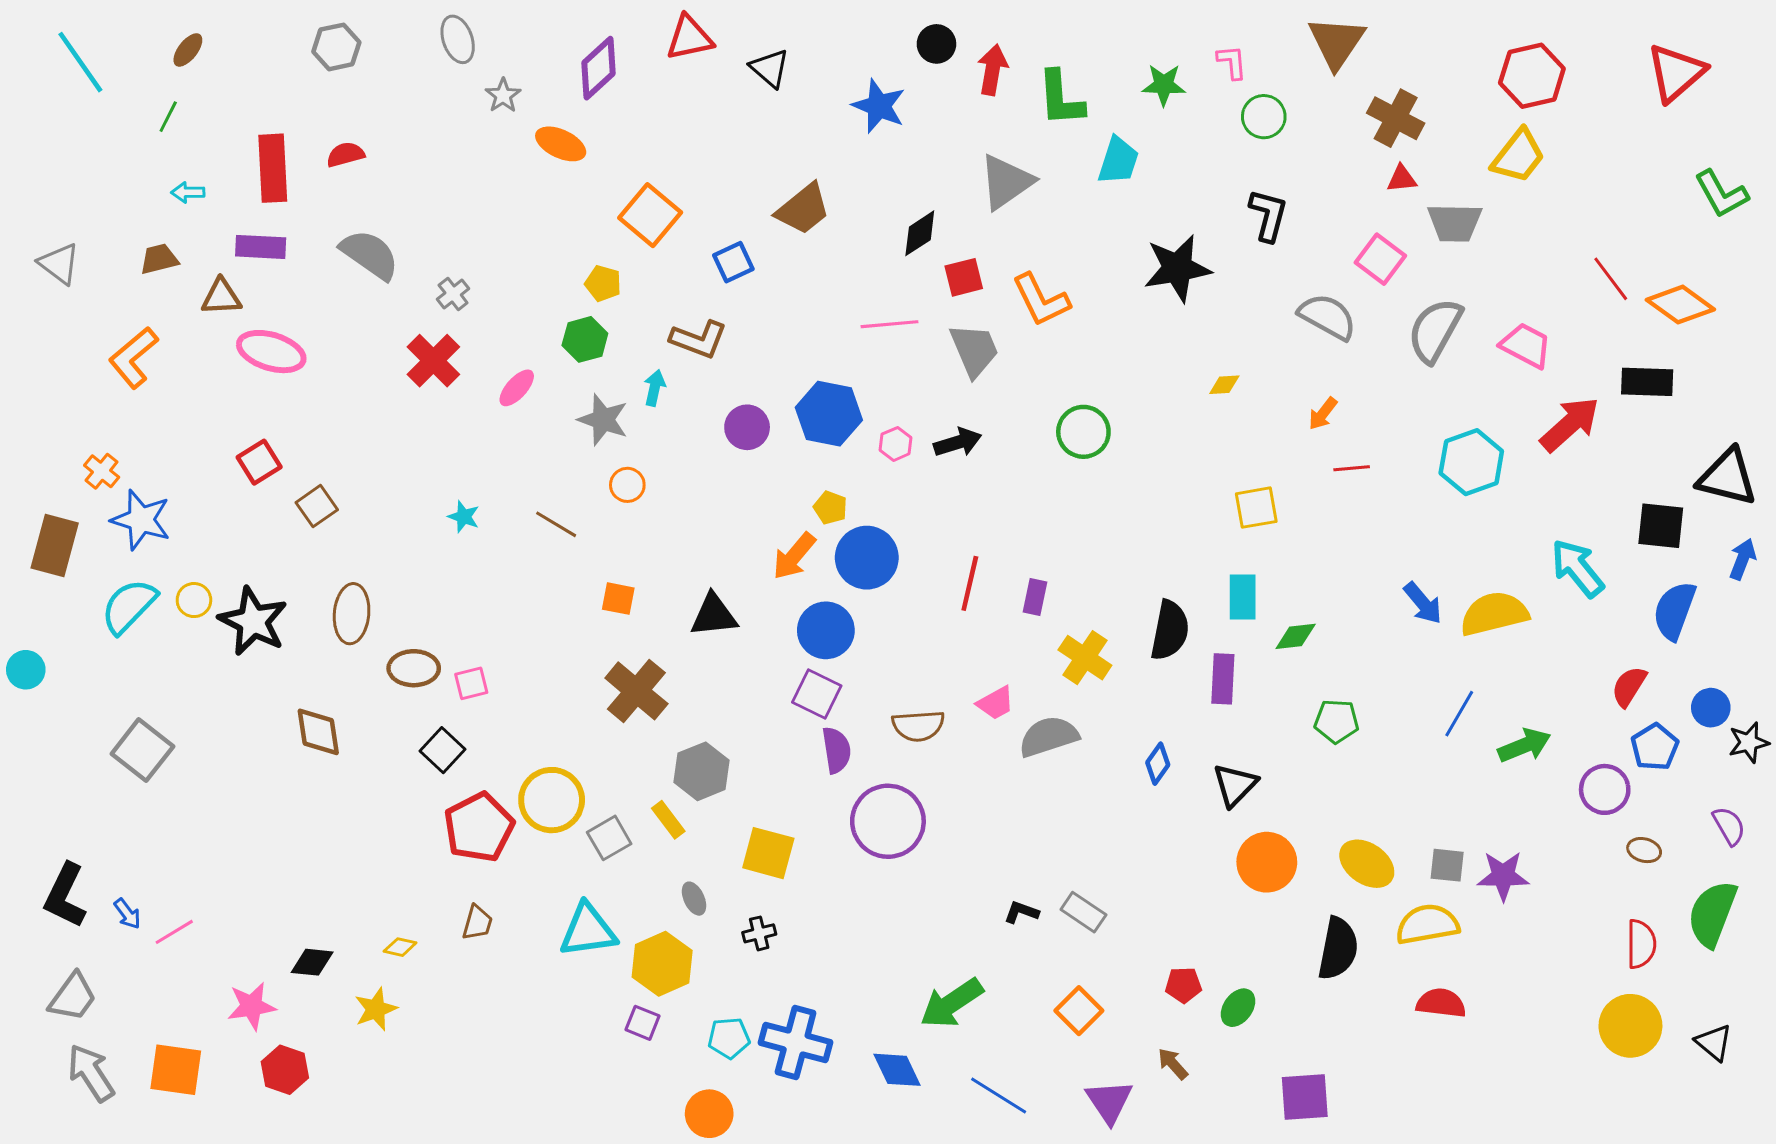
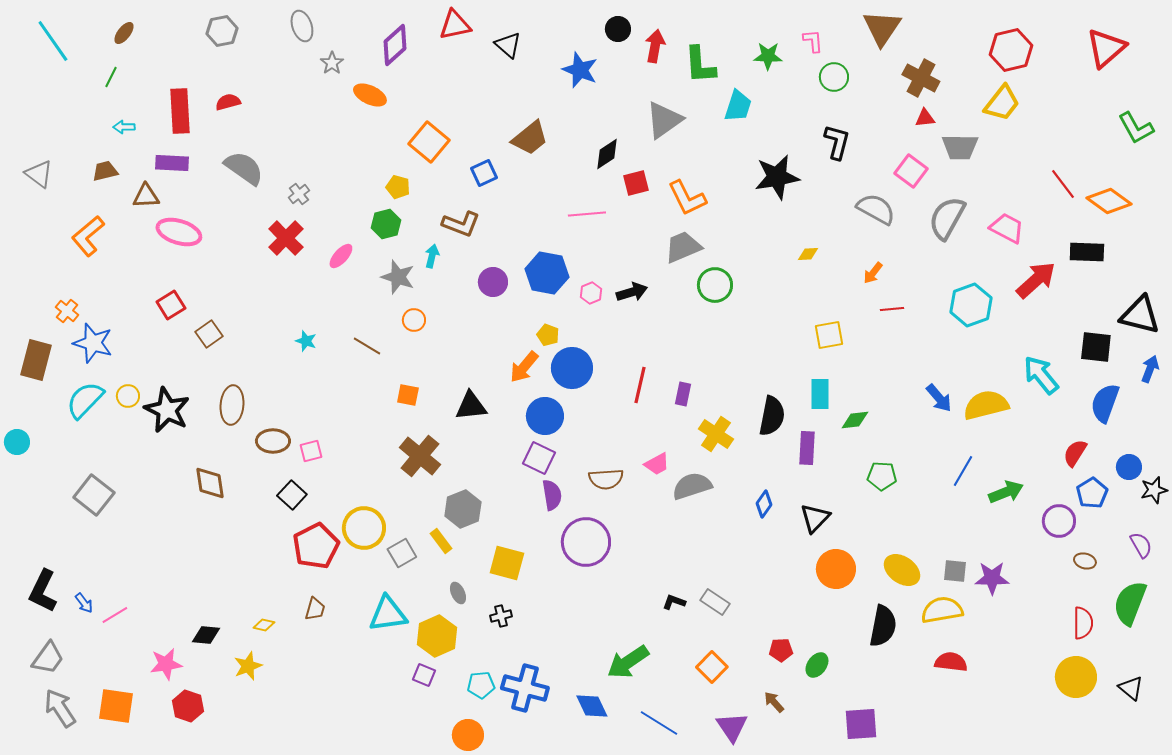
gray trapezoid: (974, 350) -> (683, 247), moved, turned -90

